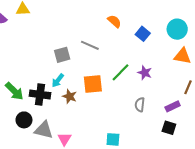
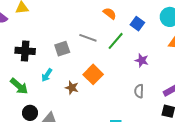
green line: (120, 72) -> (116, 41), moved
cyan arrow: (58, 80) -> (47, 75), moved
orange square: (93, 84) -> (93, 74), turned -36
black cross: (40, 94) -> (25, 51), moved

